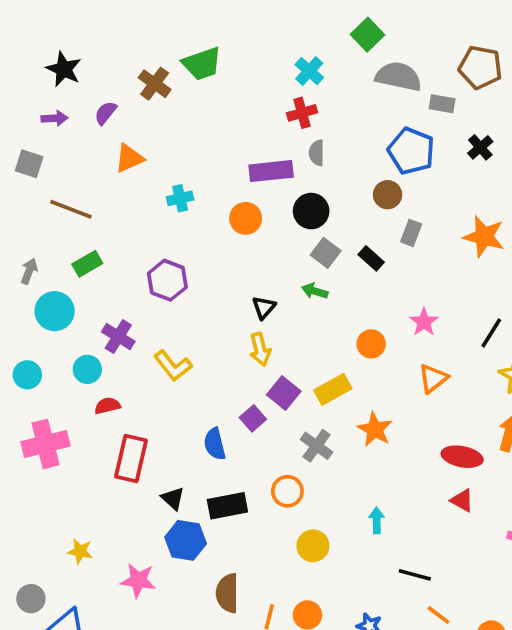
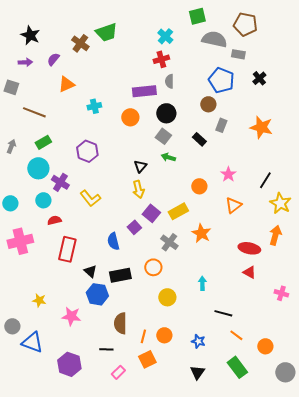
green square: (368, 35) -> (197, 16), turned 30
brown pentagon: (480, 67) -> (245, 24), moved
gray square: (326, 253) -> (163, 136), moved
cyan circle: (55, 311) -> (38, 168), moved

